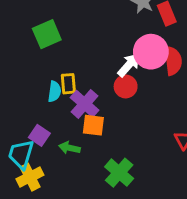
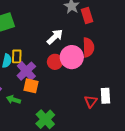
pink circle: (151, 52) -> (72, 57), moved
white arrow: (129, 65) -> (55, 37), moved

